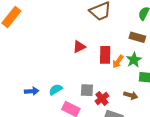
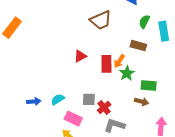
green star: (134, 60) -> (127, 73), moved
orange arrow: (118, 62) -> (119, 61), moved
brown arrow: (131, 95) -> (142, 102), moved

